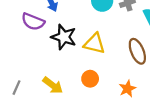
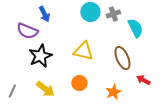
black star: (64, 37) -> (40, 56), moved, turned 30

